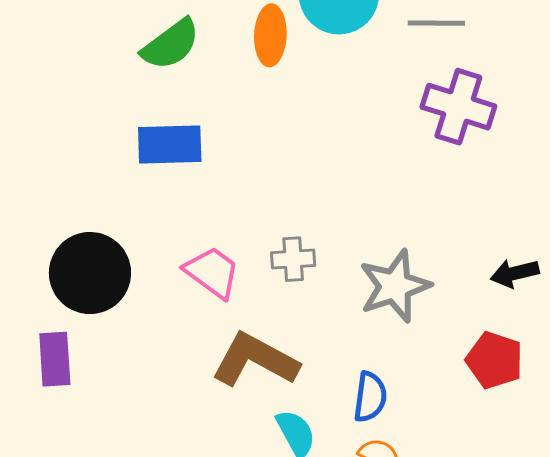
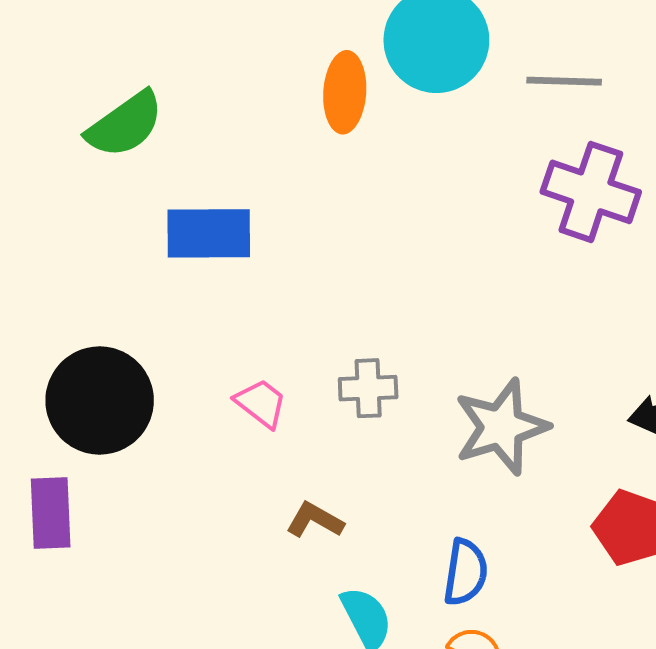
green semicircle: (171, 44) -> (125, 125), moved
pink trapezoid: (212, 272) -> (261, 403), size x0.7
brown L-shape: (255, 360) -> (315, 520), size x0.5

